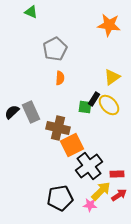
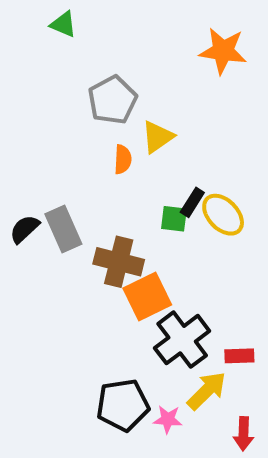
yellow triangle: (112, 77) -> (158, 137), moved
red arrow: (119, 195) -> (244, 434), moved, turned 126
pink star: (90, 205) -> (168, 419), moved

